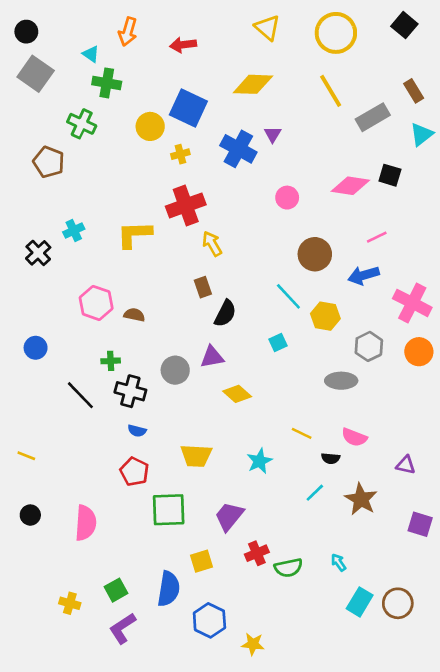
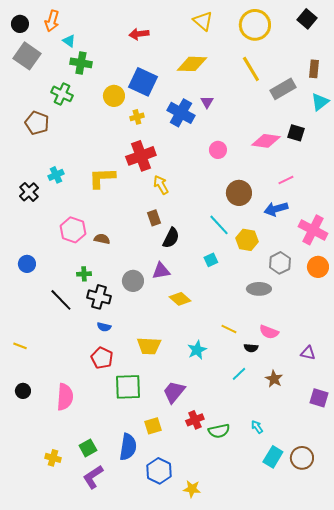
orange arrow: (128, 32) -> (52, 21), moved
brown rectangle: (414, 91) -> (314, 69), turned 36
brown star: (361, 499) -> (274, 379), size x0.7

